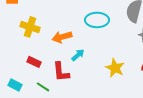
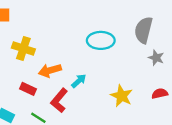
orange arrow: (62, 37) -> (50, 70), moved
red L-shape: (61, 72) -> (59, 100), turned 45

